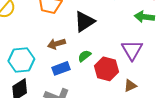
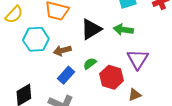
green arrow: (144, 17) -> (123, 30), moved
cyan hexagon: (21, 60) -> (36, 39), moved
blue rectangle: (61, 68) -> (66, 75), turned -30

